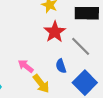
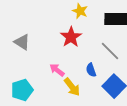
red star: (55, 32) -> (71, 37), moved

